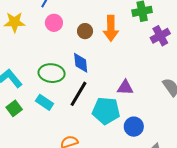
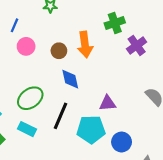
blue diamond: (81, 63) -> (70, 79), moved
green ellipse: (52, 73) -> (30, 98), turned -35

